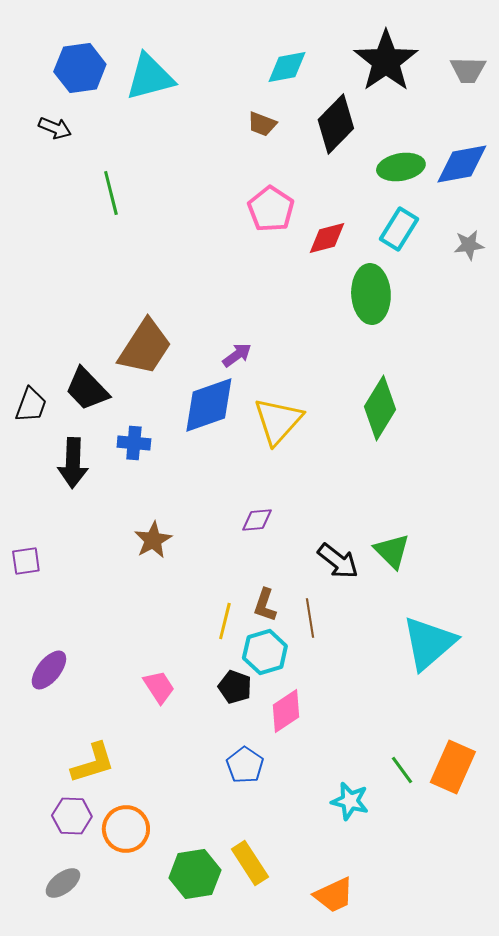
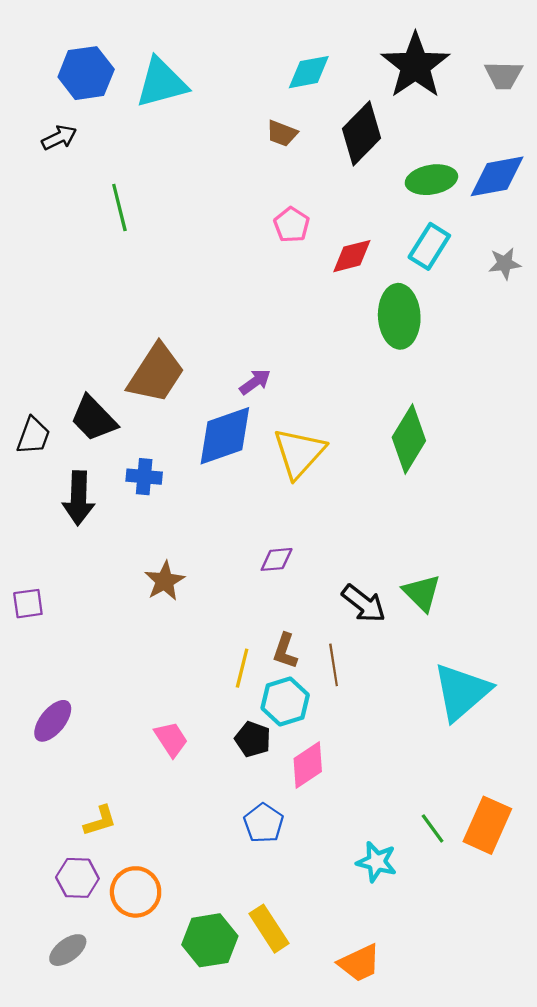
black arrow: (55, 128) -> (59, 138), turned -48
pink pentagon: (271, 209) -> (292, 225), size x0.7
yellow L-shape: (93, 763) -> (100, 821), size x0.7

